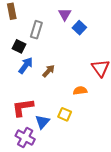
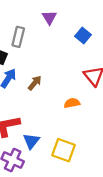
blue square: (79, 28) -> (83, 36), moved
yellow square: (65, 114) -> (64, 150), moved, size x1.5

